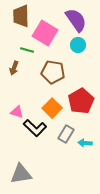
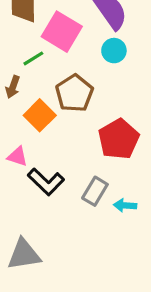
green line: (27, 50) -> (33, 58), turned -48
brown pentagon: (53, 72) -> (74, 93), turned 30
orange square: (52, 108) -> (40, 115), moved

